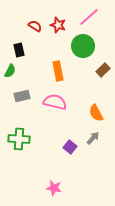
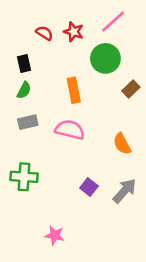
green semicircle: (10, 71) -> (24, 90), moved
gray arrow: (93, 138) -> (125, 191), moved, size x1.5
pink star: (54, 188) -> (55, 235), moved

